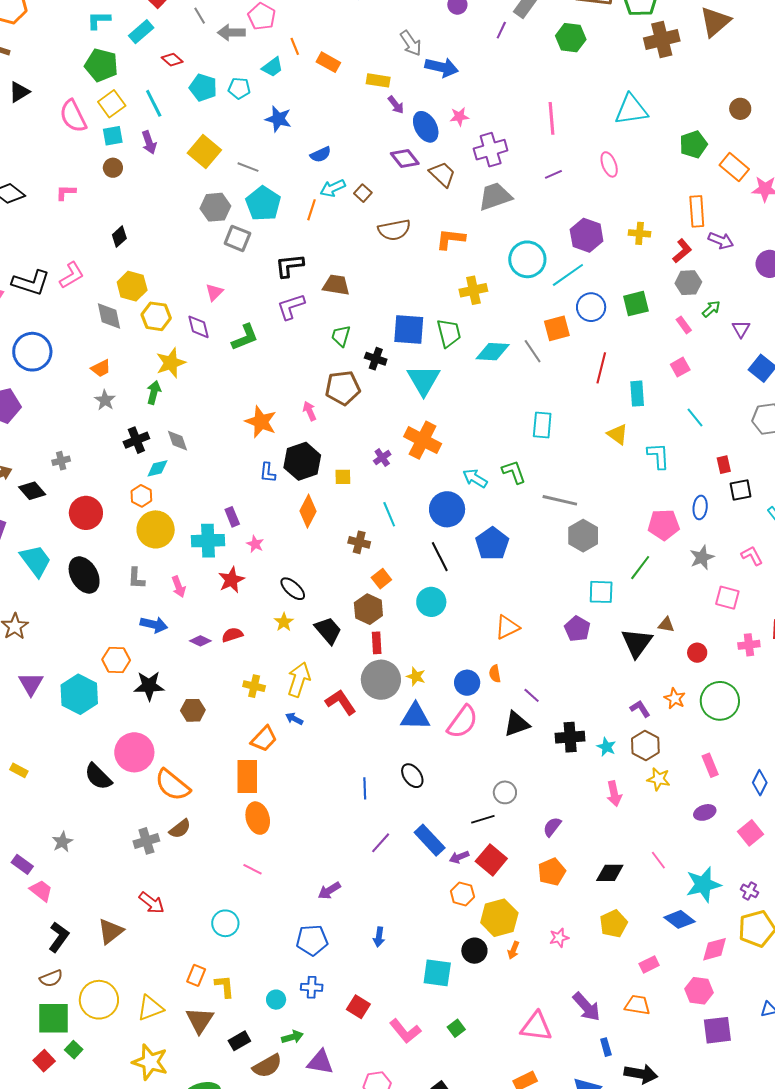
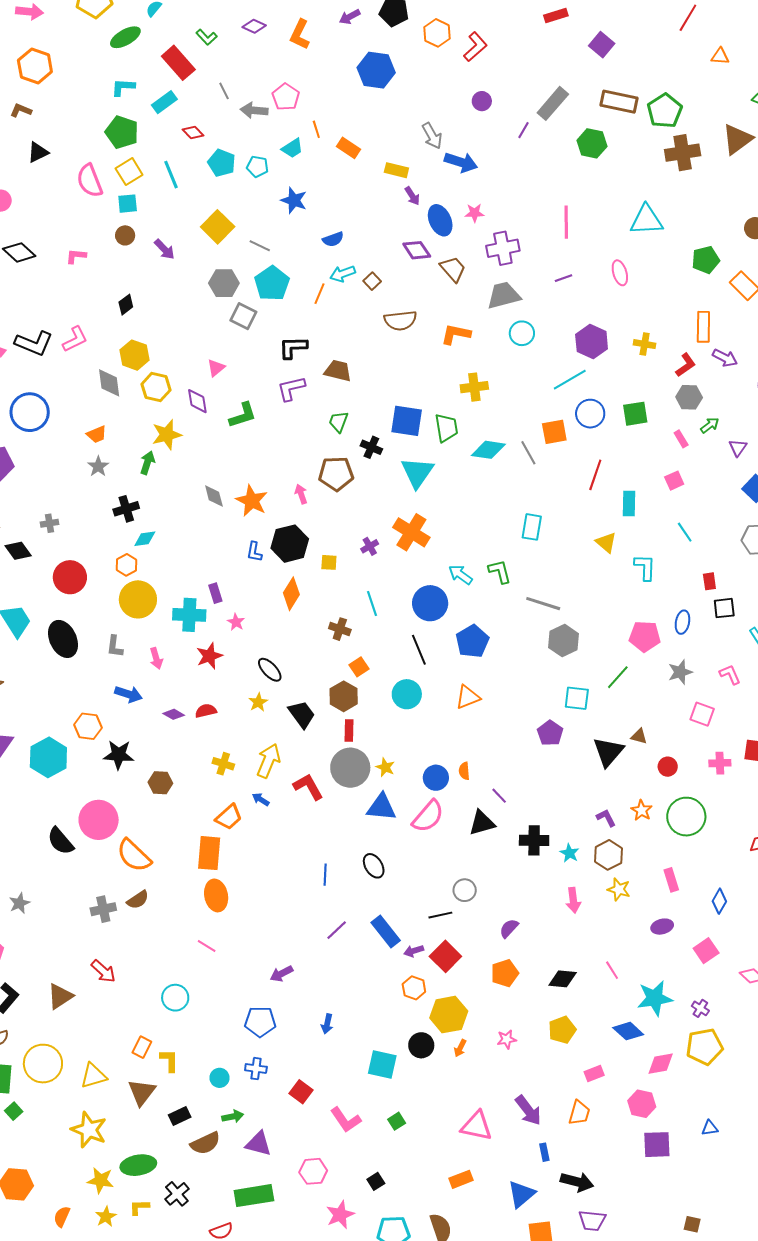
purple arrow: (149, 142) -> (164, 249), moved, turned -30
cyan circle: (527, 259) -> (522, 333), moved, size x0.7
gray diamond: (177, 441) -> (214, 496), moved
orange triangle: (507, 627) -> (468, 697), moved
orange trapezoid: (637, 1005) -> (579, 1113), turned 92

